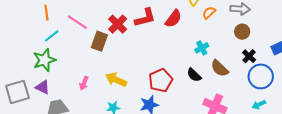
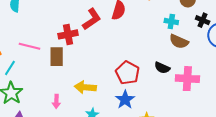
red cross: (118, 24) -> (68, 34), turned -36
cyan cross: (202, 48) -> (171, 22), moved, turned -32
black semicircle: (194, 75) -> (162, 68), moved

